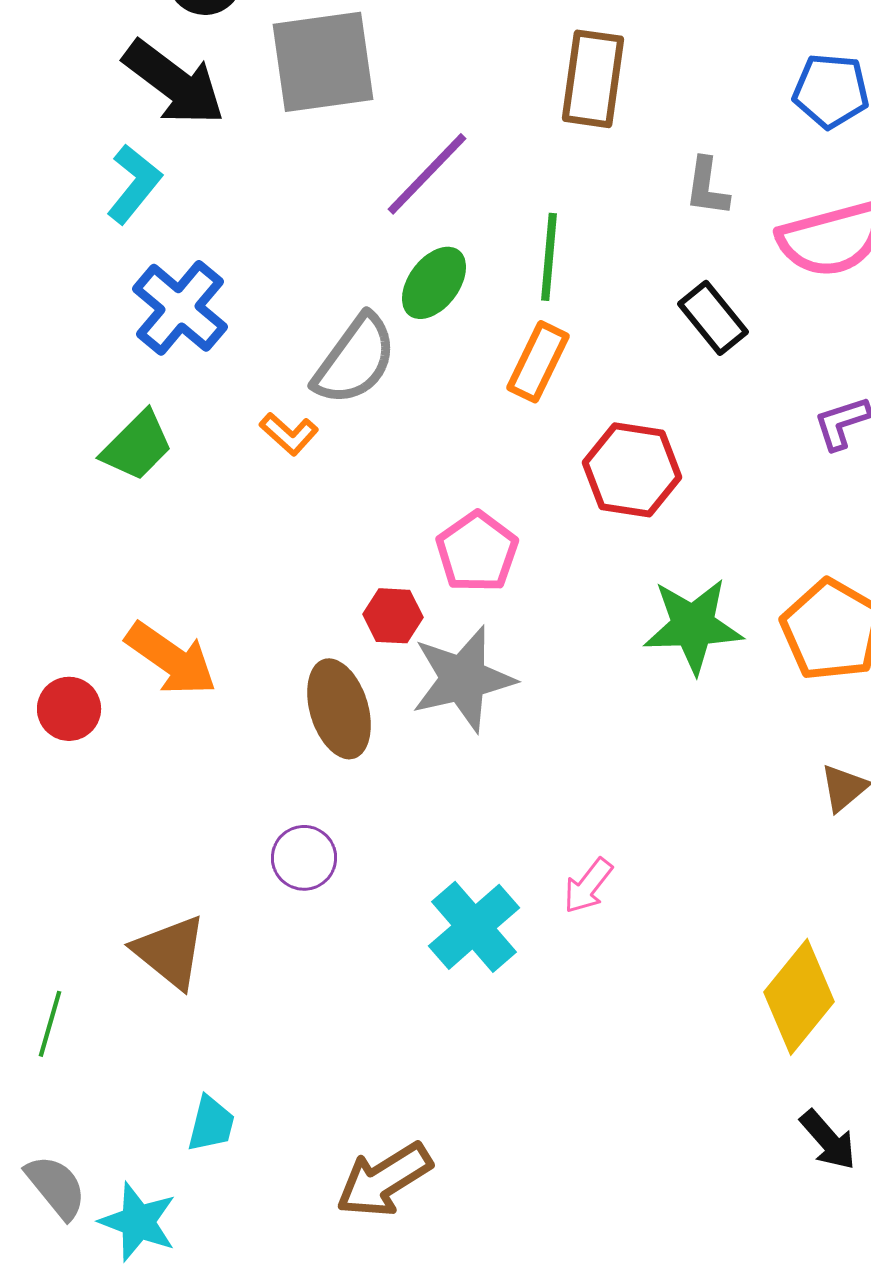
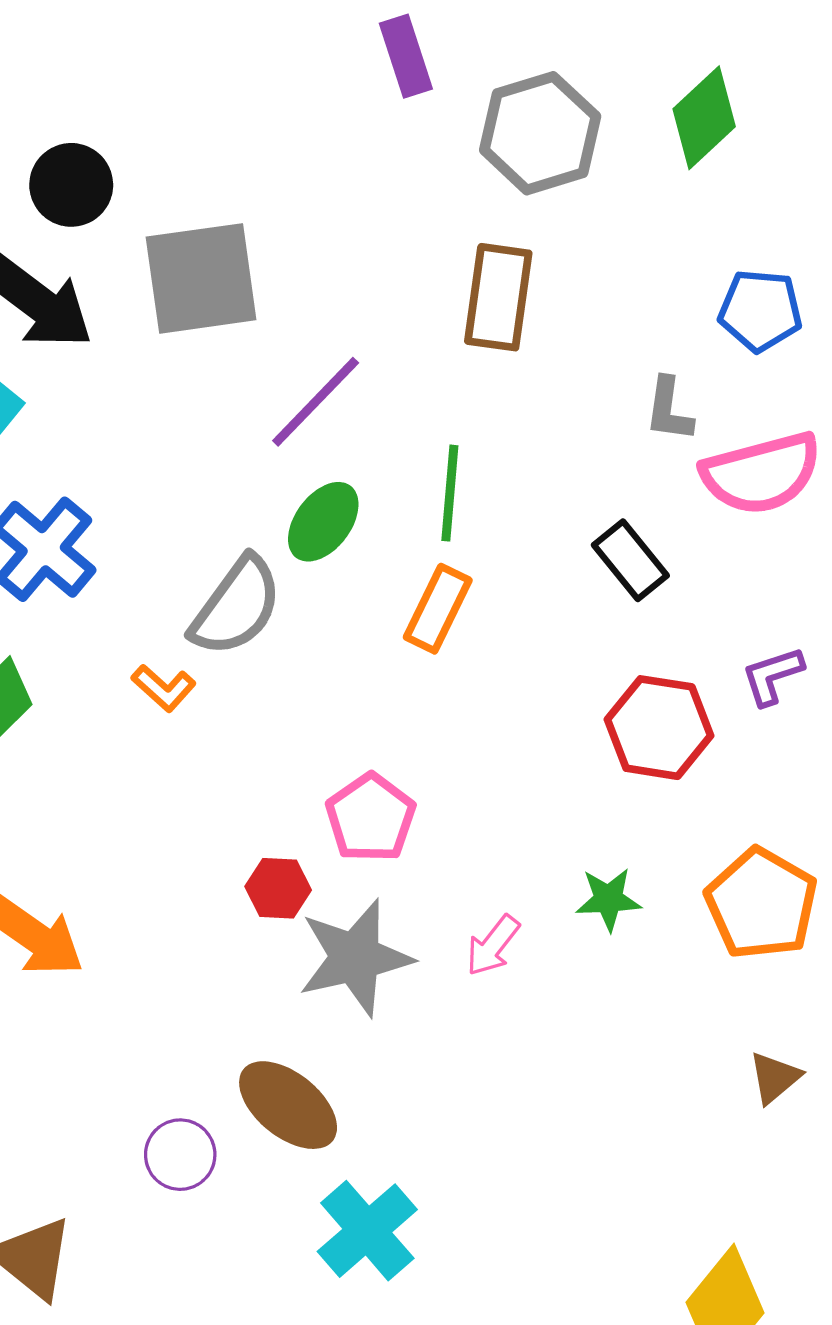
gray L-shape: (707, 187) -> (669, 409), moved
red hexagon: (632, 470) -> (659, 728), moved
green star: (693, 626) -> (608, 899), size x0.6
brown ellipse: (339, 709) -> (288, 1105), moved, turned -34
pink arrow: (588, 886) -> (493, 946), moved

